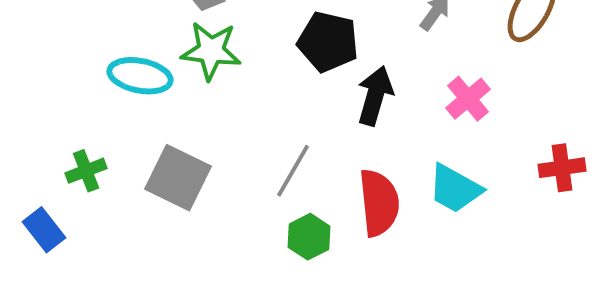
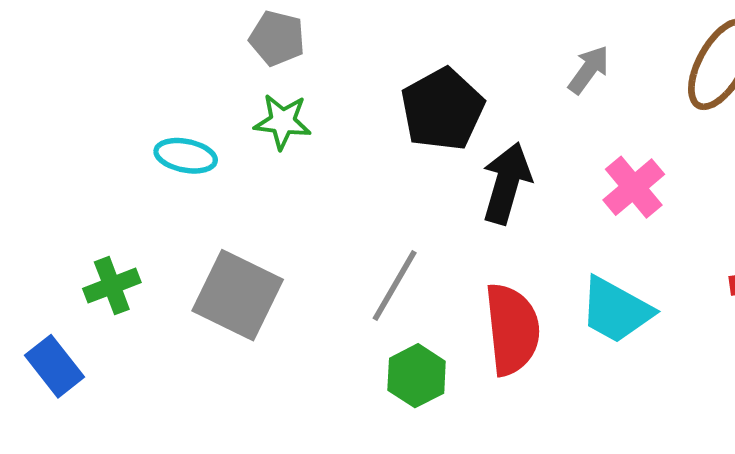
black pentagon: (328, 42) -> (442, 109), turned 30
green star: (211, 51) -> (283, 122), size x0.7
cyan ellipse: (140, 76) -> (186, 156), size x0.7

